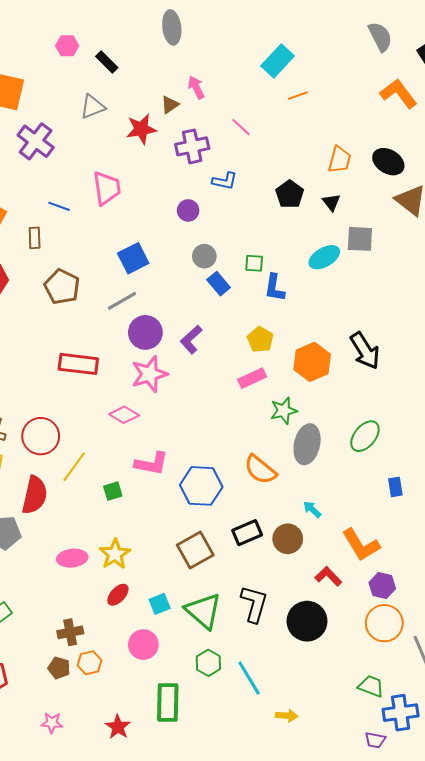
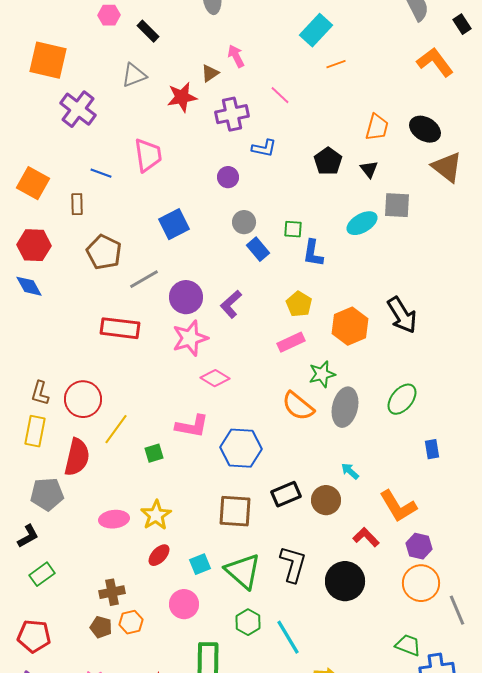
gray line: (122, 301) -> (144, 279), moved
pink diamond: (124, 415) -> (215, 378), moved
orange semicircle: (260, 470) -> (298, 406), moved
brown square: (195, 550) -> (235, 511), turned 33

